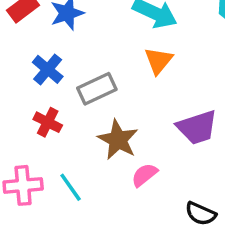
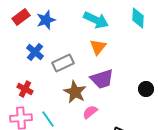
red cross: (48, 122) -> (25, 89), moved
purple trapezoid: (197, 127) -> (102, 79), moved

